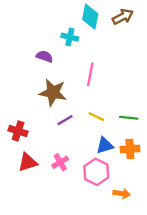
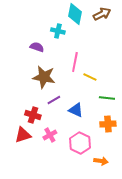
yellow line: (96, 117) -> (90, 77), moved
red cross: (18, 131) -> (33, 115), moved
blue triangle: (105, 145) -> (76, 110), moved, turned 42

